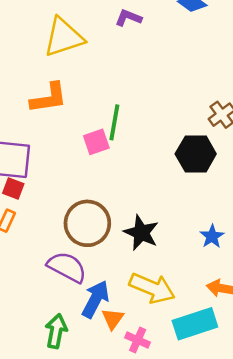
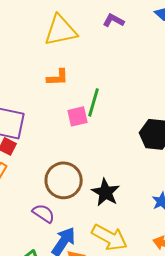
orange L-shape: (49, 98) -> (58, 77), moved, size x0.7
purple semicircle: (67, 267) -> (44, 213), size x0.7

